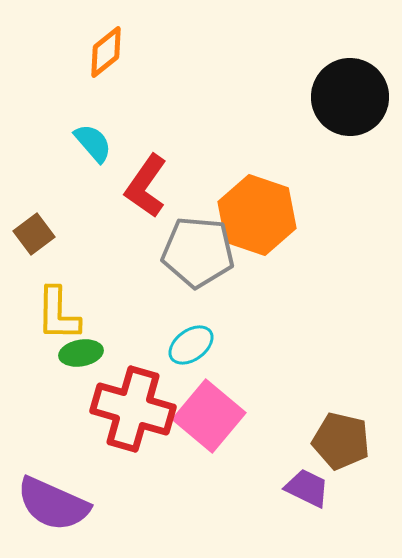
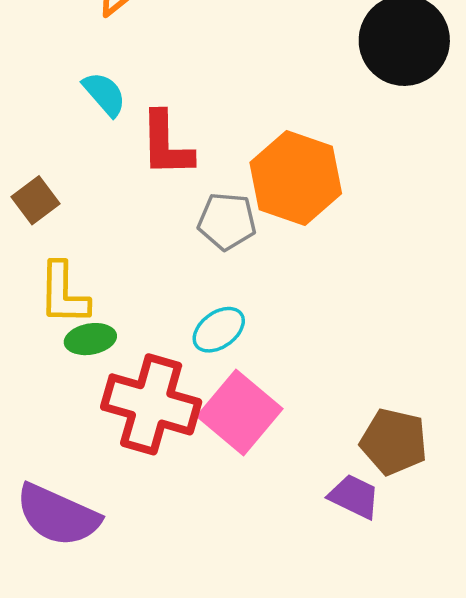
red L-shape: (146, 186) -> (166, 144), turned -36
gray pentagon: (198, 252) -> (227, 221), size x0.7

